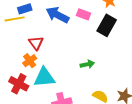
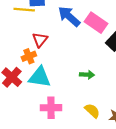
pink rectangle: (84, 14) -> (96, 23), size x1.5

